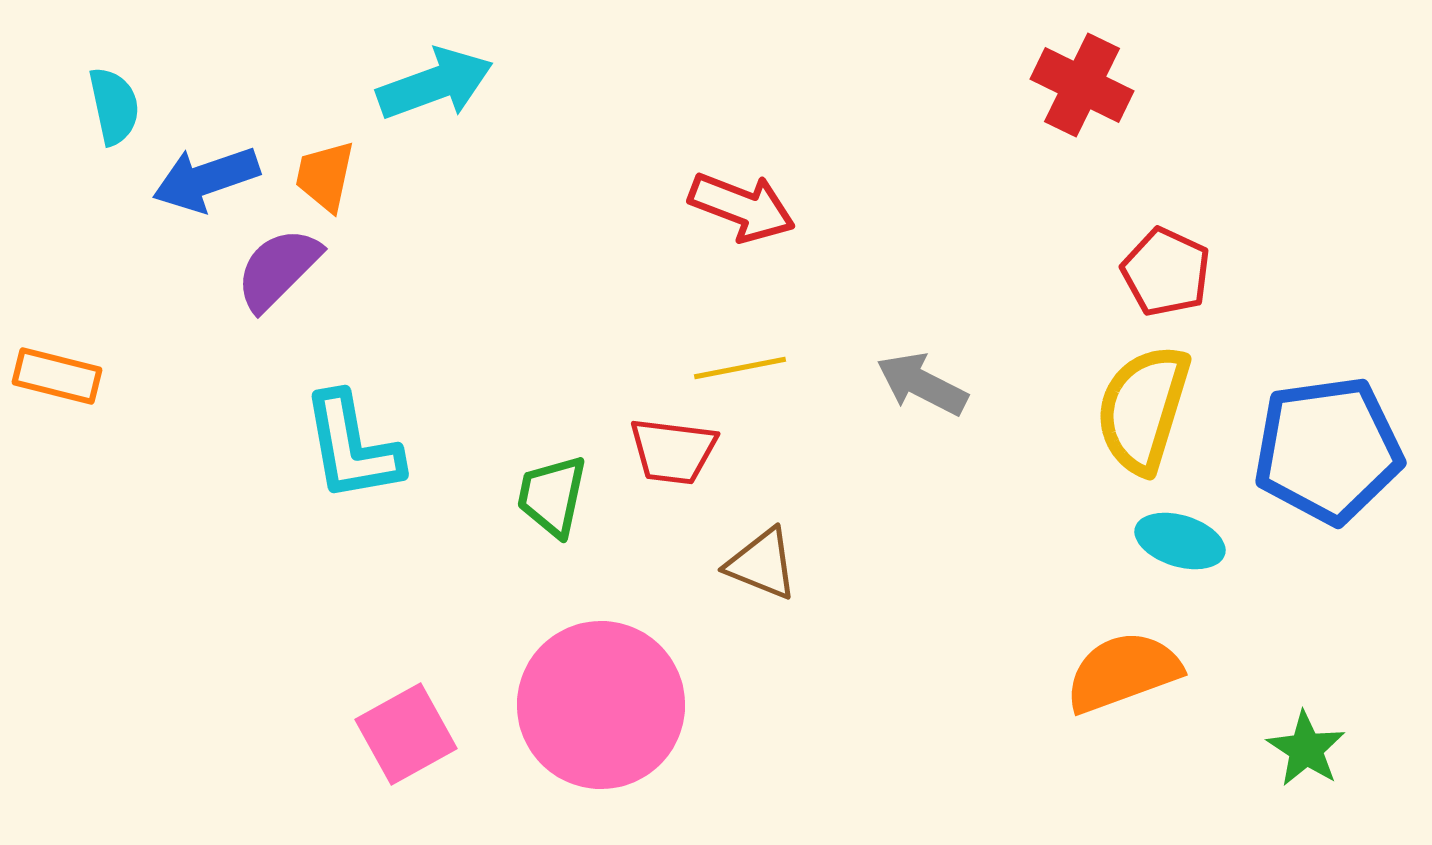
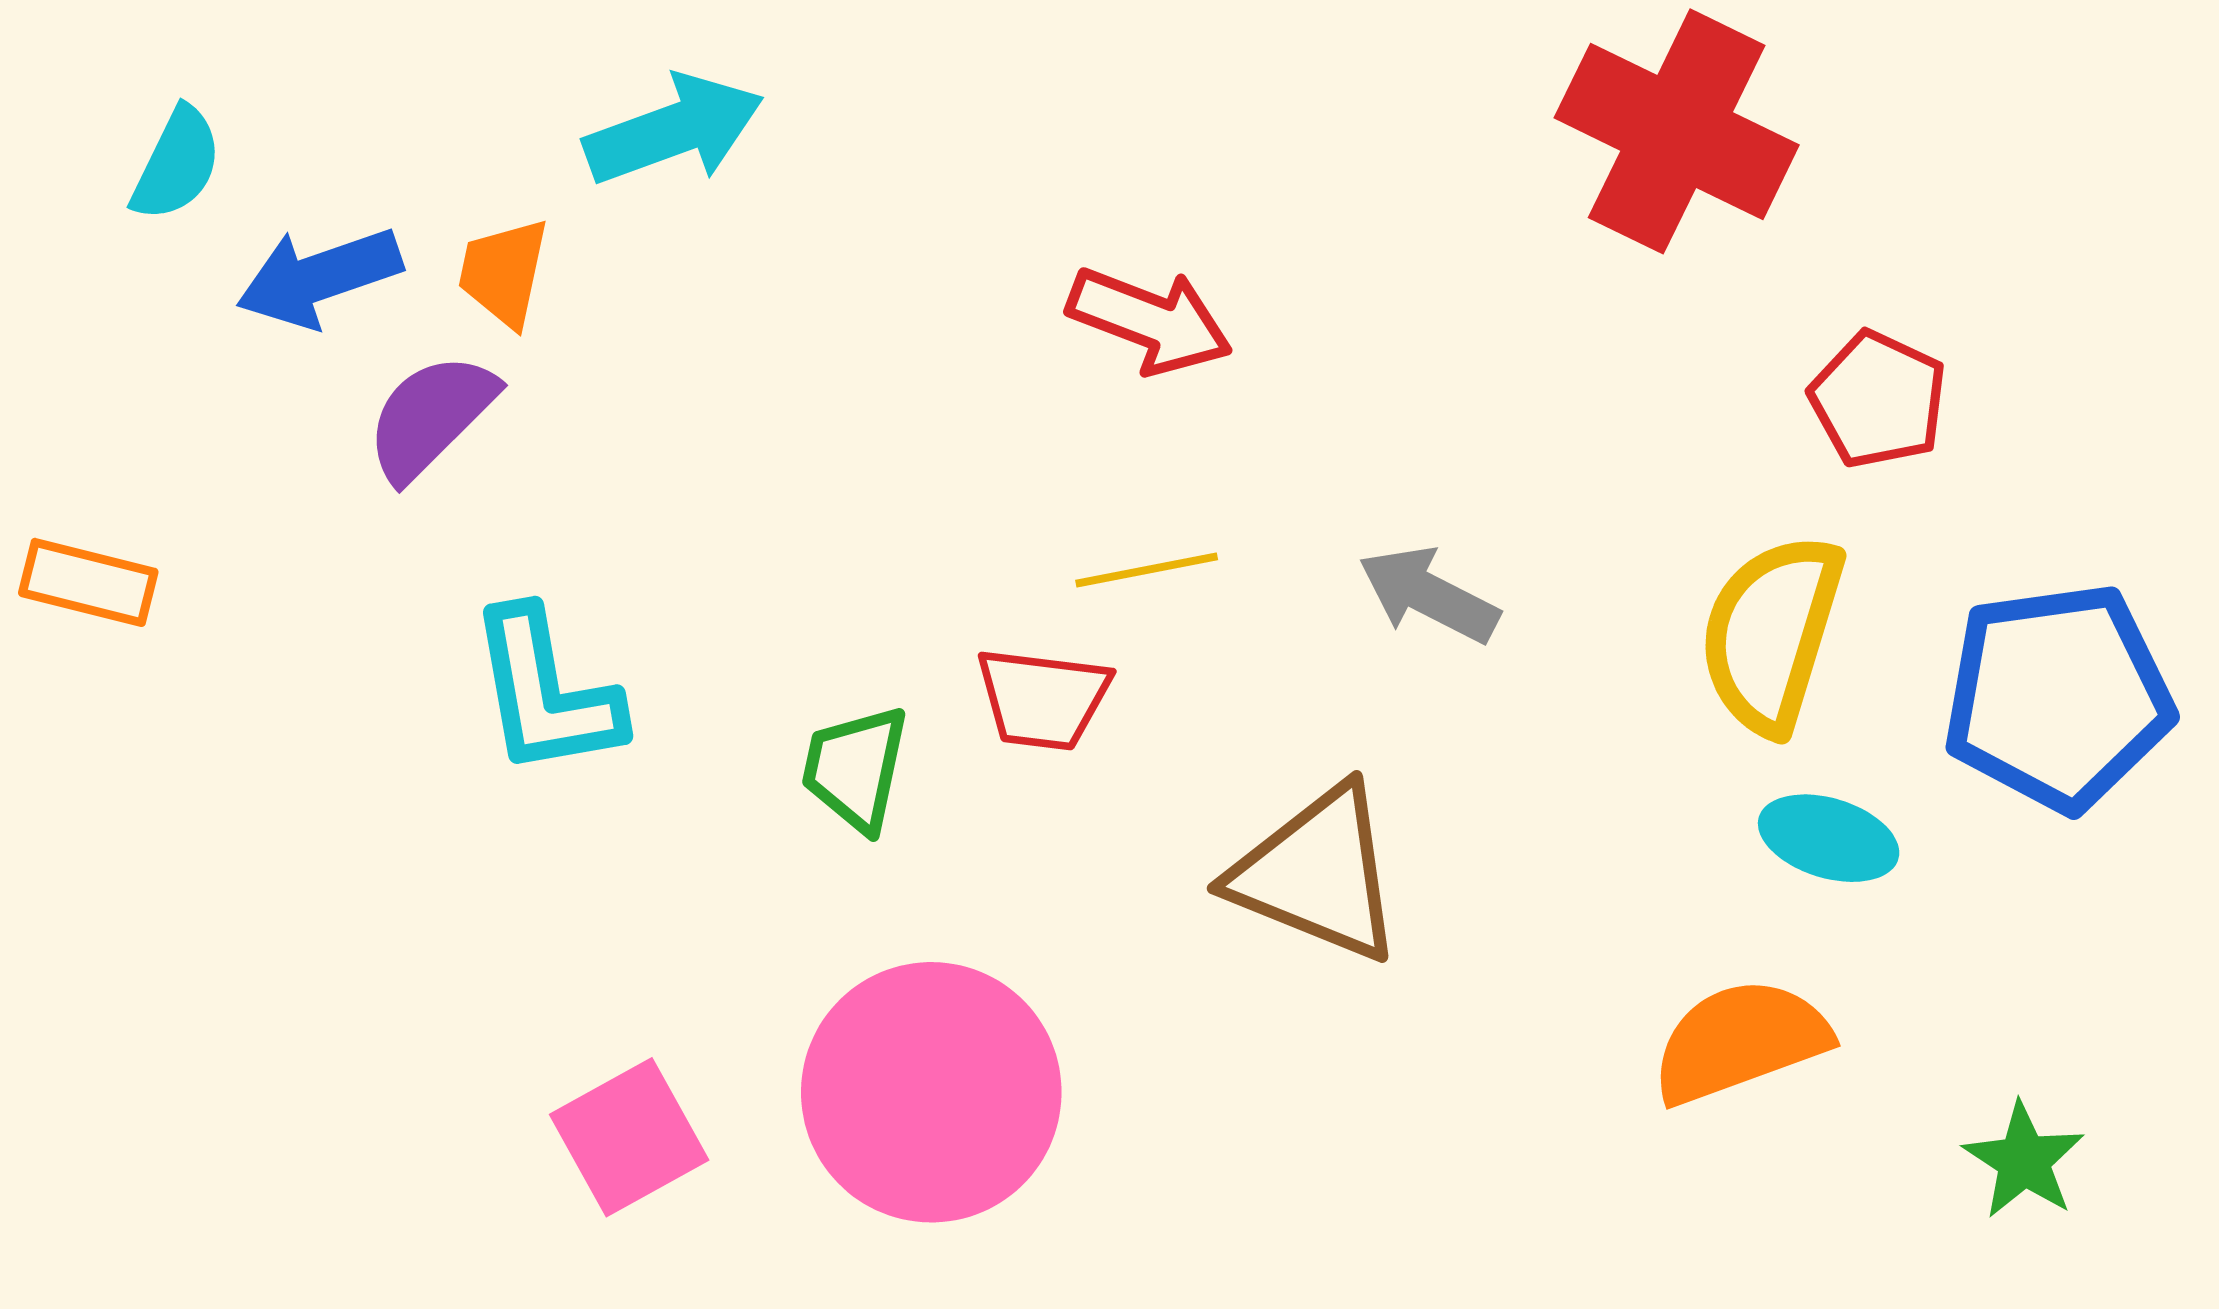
red cross: (1082, 85) -> (1677, 131), size x1.5
cyan semicircle: (114, 106) -> (177, 164), turned 38
red pentagon: (1166, 272) -> (1878, 400), moved
brown triangle: (762, 564) -> (1317, 874), moved, size x1.6

